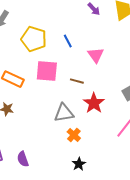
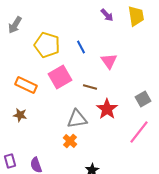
pink square: (47, 71) -> (60, 77), turned -35
orange cross: (74, 135) -> (70, 141), moved

